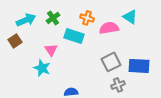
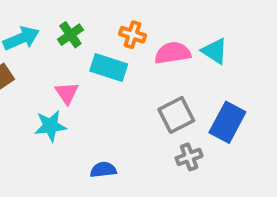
cyan triangle: (130, 17) -> (215, 51), moved
blue rectangle: (139, 66) -> (227, 122), turned -65
cyan star: (42, 68) -> (50, 126), turned -30

